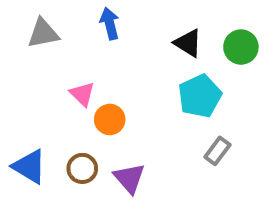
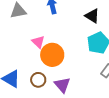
orange circle: (110, 119) -> (52, 55), size x1.5

